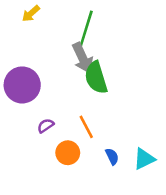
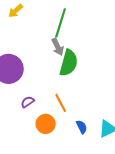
gray arrow: (83, 58) -> (58, 47), size x0.7
green semicircle: (96, 78) -> (69, 63), turned -148

